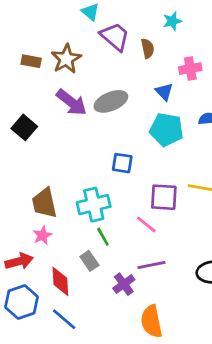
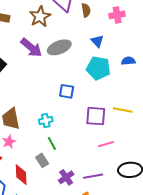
brown star: (66, 59) -> (40, 17), moved
pink cross: (190, 69) -> (117, 15), moved
cyan cross: (94, 205) -> (46, 120), size x0.6
pink line: (146, 224) -> (106, 144), moved, turned -56
purple line: (151, 265) -> (93, 176), moved

